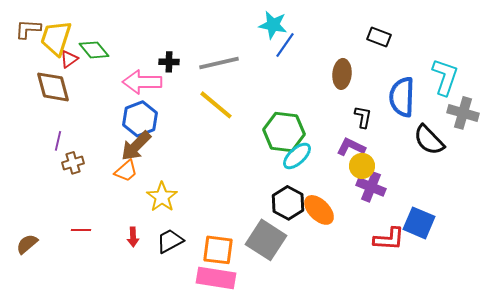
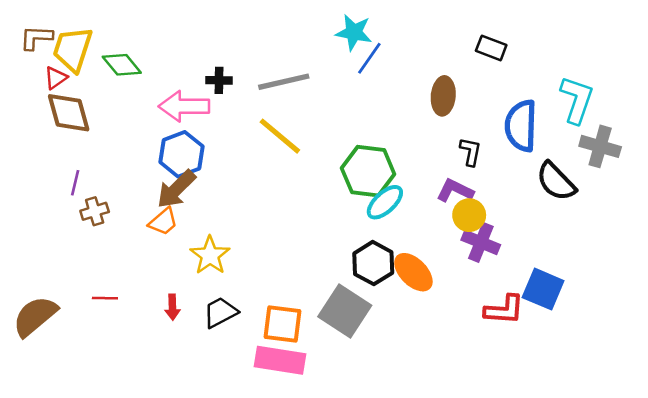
red triangle: (69, 59) -> (56, 78), moved
brown semicircle: (27, 244) -> (35, 316), size x1.6

